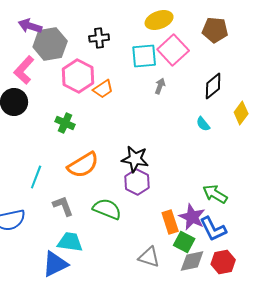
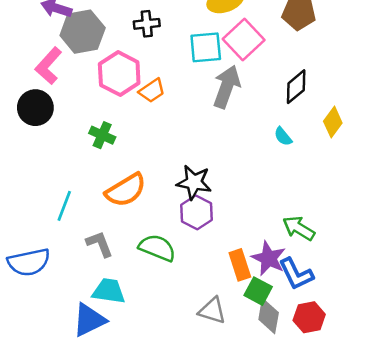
gray arrow: (160, 86) -> (227, 87), size x2.0
gray diamond: (192, 261) -> (269, 316), turned -68

